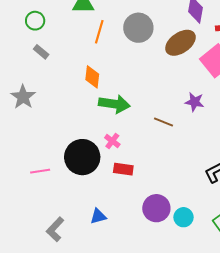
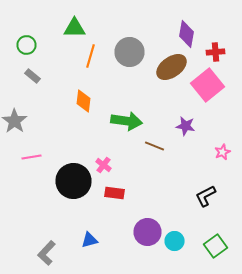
green arrow: (114, 104) -> (126, 121), moved
pink line: (40, 171) -> (32, 157), moved

